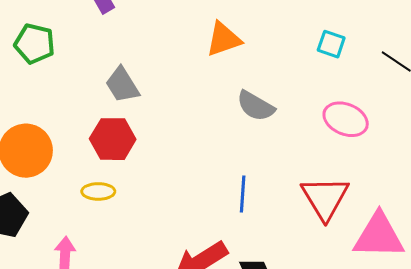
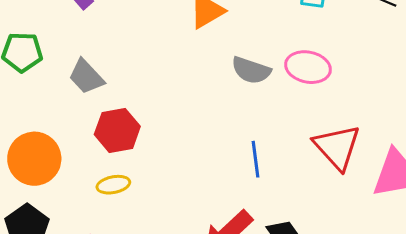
gray trapezoid: (122, 85) -> (86, 77), moved
pink ellipse: (346, 119) -> (308, 67), moved

